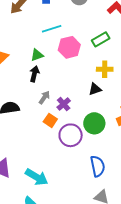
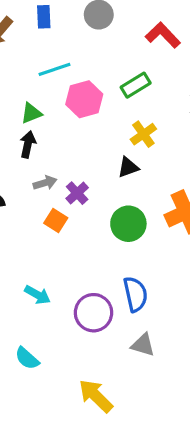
yellow cross: (105, 69) -> (143, 134), turned -35
gray arrow: (44, 97) -> (45, 183), turned 40
purple circle: (71, 135) -> (94, 313), moved
cyan arrow: (37, 177) -> (37, 295), moved, size x0.7

